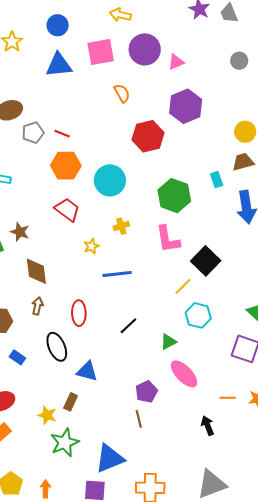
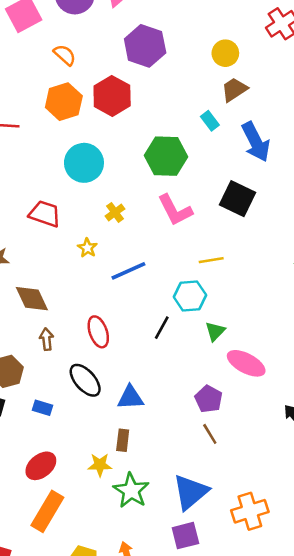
orange hexagon: (66, 166) -> (64, 102), moved
black square: (206, 261) -> (238, 199), moved
yellow line: (183, 286) -> (211, 260), turned 54
cyan hexagon: (198, 315) -> (190, 296), moved

